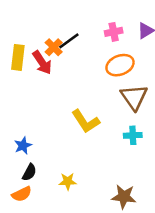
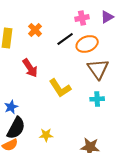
black line: (69, 41) -> (65, 39), moved
red arrow: (42, 63) -> (30, 68), moved
black semicircle: (29, 172) -> (16, 128), size x1.6

